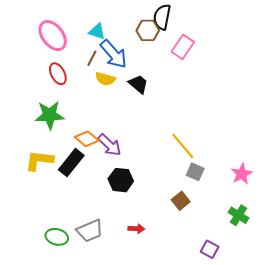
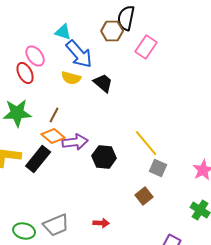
pink ellipse: (53, 36) -> (35, 56), moved, size x0.7
brown line: (92, 58) -> (54, 115), moved
purple arrow: (109, 145) -> (75, 142), turned -50
black hexagon: (121, 180) -> (104, 157), moved

